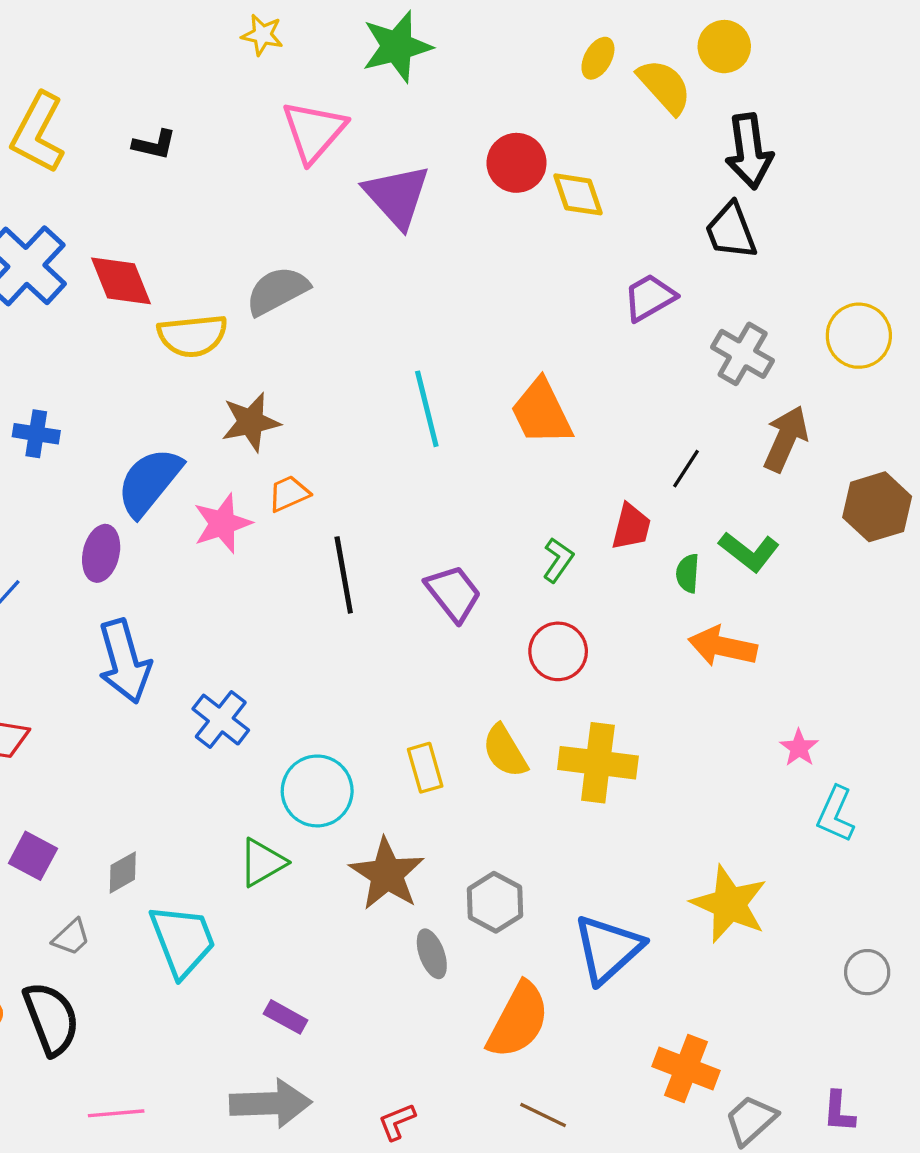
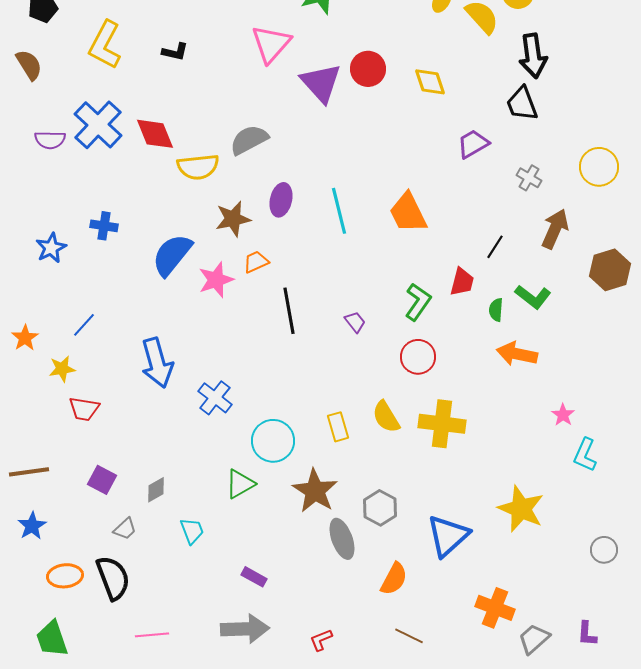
red circle: (517, 163) -> (368, 69), moved
gray cross: (743, 354) -> (529, 178), size x0.7
purple ellipse: (101, 553) -> (281, 200), moved
green L-shape: (558, 560) -> (418, 302), size x1.4
purple trapezoid: (453, 593) -> (355, 322), size x0.6
cyan trapezoid: (183, 941) -> (192, 531), size x0.6
gray ellipse: (432, 954) -> (342, 539), size x1.4
orange semicircle: (518, 1020) -> (394, 579), size x0.7

